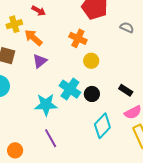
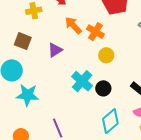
orange arrow: (33, 38) -> (73, 25), moved
cyan star: (46, 105) -> (28, 95), moved

